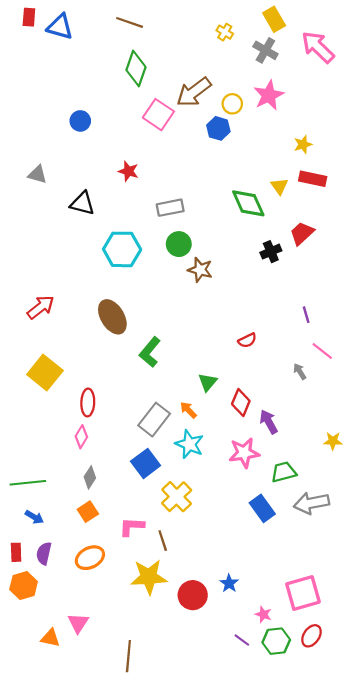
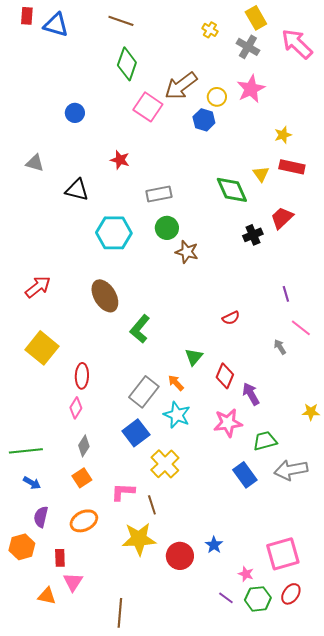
red rectangle: (16, 552) -> (60, 558), moved

